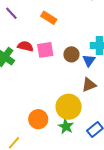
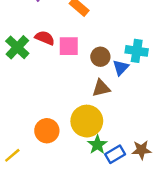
brown triangle: (89, 85) -> (101, 88), moved
green star: (66, 126) -> (97, 145), moved

